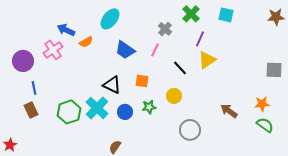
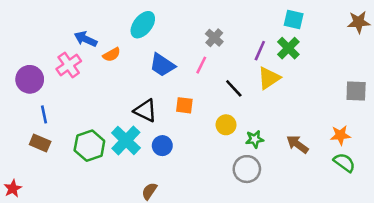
green cross: (191, 14) -> (288, 48), moved
green star: (149, 107) -> (255, 139), moved
brown rectangle: (31, 110) -> (40, 143), turned -42

